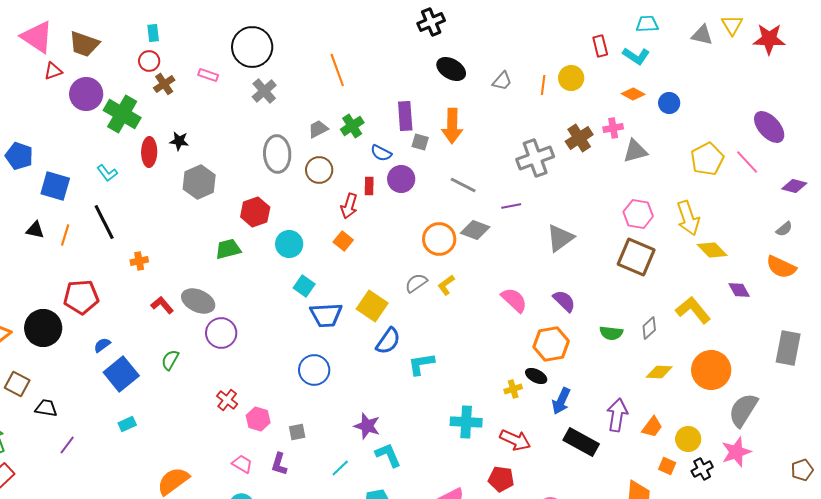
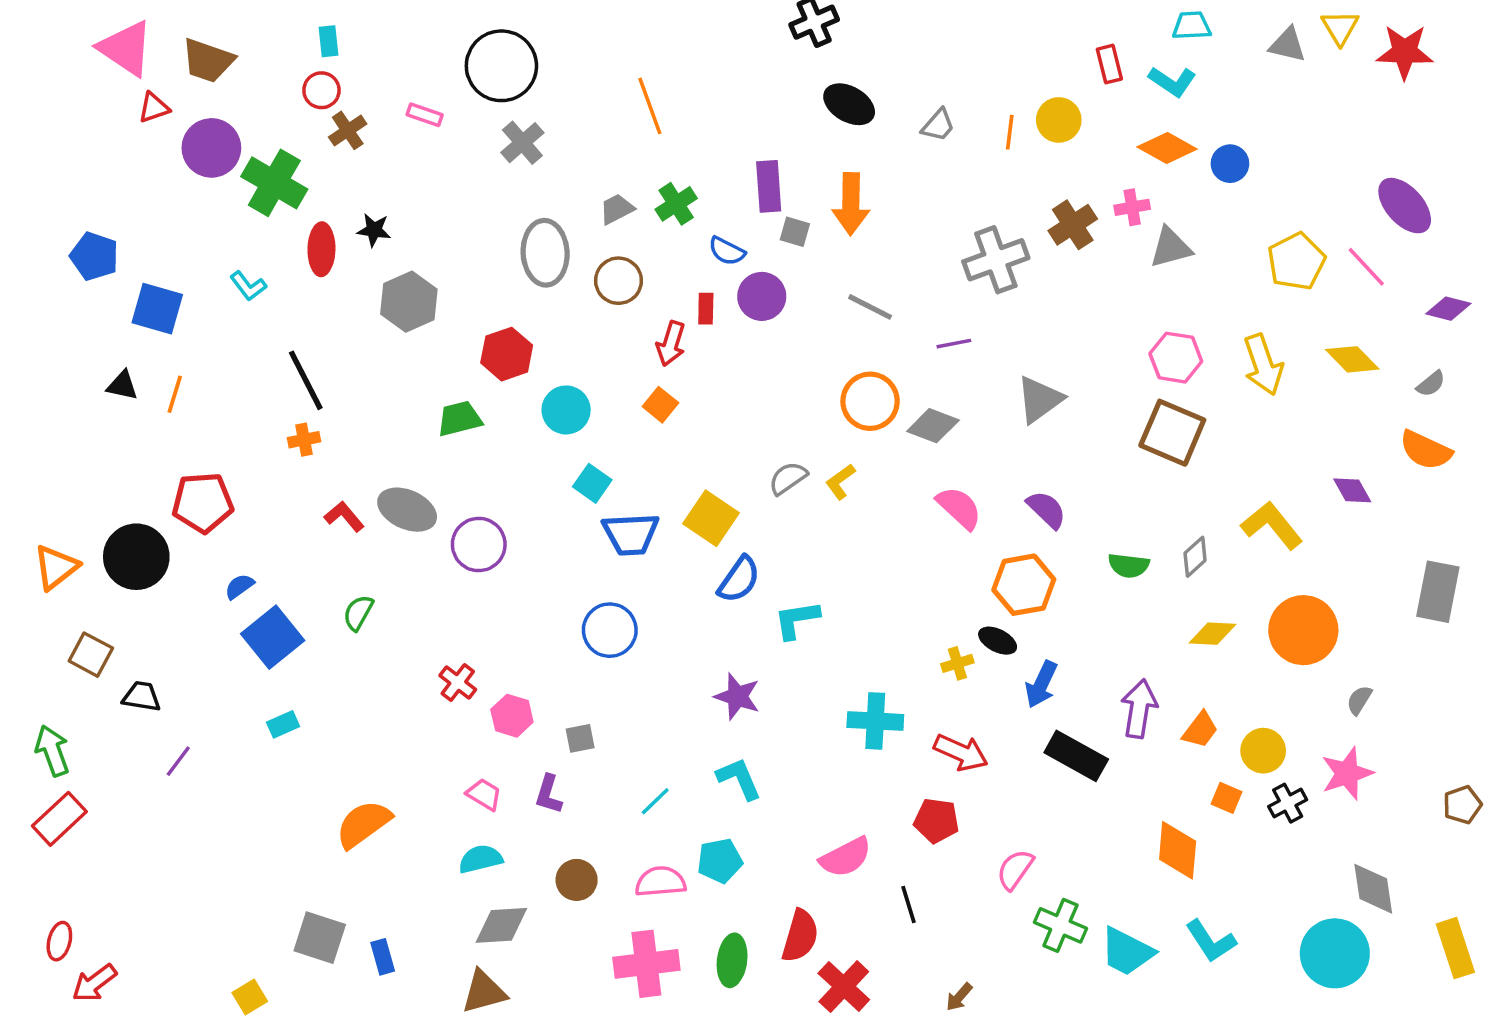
orange diamond: (633, 94) -> (1167, 148), size x1.4
black line: (104, 222) -> (306, 380), moved
gray diamond: (475, 230) -> (933, 426), moved
orange circle: (439, 239) -> (870, 401), moved
yellow diamond: (712, 250) -> (1352, 359), moved
purple circle: (221, 333) -> (479, 545), moved
gray semicircle: (743, 410) -> (1359, 700), size x0.5
purple star: (367, 426) -> (737, 697), moved

